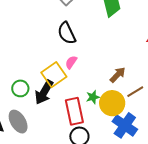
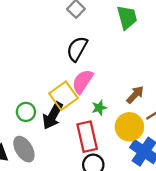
black semicircle: (67, 33) -> (77, 49), turned 55
pink semicircle: (71, 62) -> (83, 81), size x1.6
green star: (93, 97) -> (99, 108), moved

